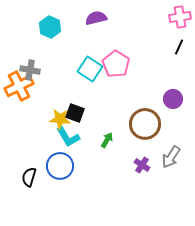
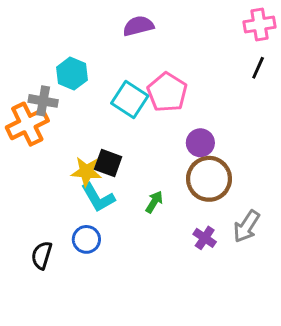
cyan hexagon: (50, 27) -> (72, 74), moved
purple circle: (173, 99) -> (200, 143), moved
blue circle: (60, 166) -> (86, 239), size x0.7

